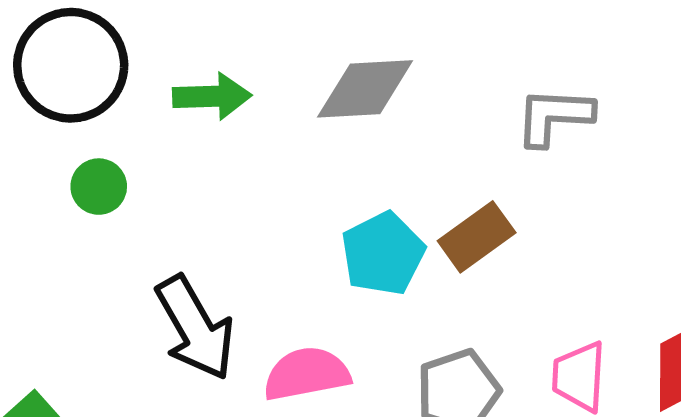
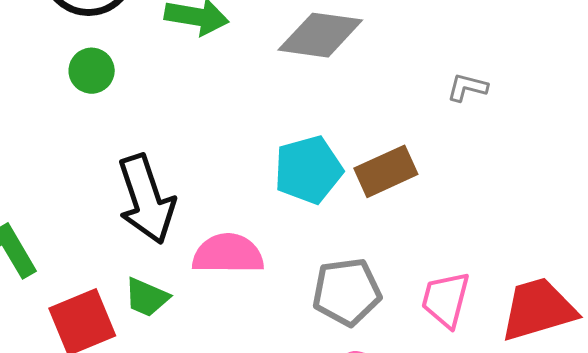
gray L-shape: (554, 116) -> (467, 87), size x0.6

